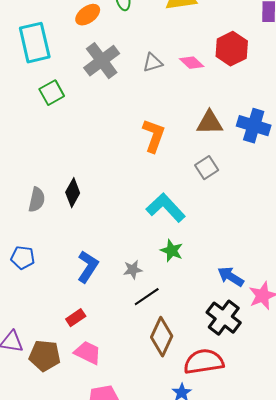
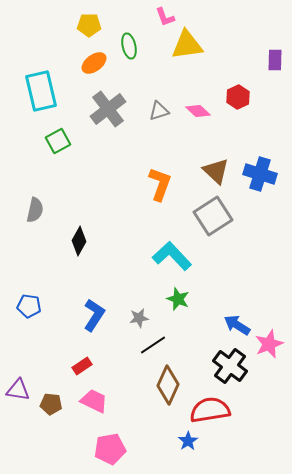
red hexagon: (232, 49) -> (238, 97), size x0.7
brown triangle: (210, 123) -> (216, 171), turned 44
gray square: (207, 168) -> (213, 216), size x1.6
gray semicircle: (37, 200) -> (35, 210), moved
brown pentagon: (45, 356) -> (51, 404), size x0.7

